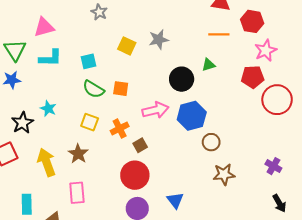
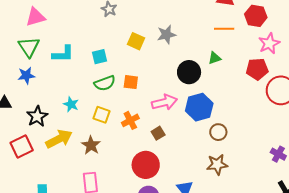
pink triangle: (44, 27) -> (35, 17), moved
green semicircle: (93, 89) -> (105, 83), turned -50
cyan star: (48, 109) -> (71, 104), moved
brown square: (140, 145) -> (158, 133), moved
yellow arrow: (46, 162) -> (59, 139), moved, turned 84
brown star: (224, 174) -> (217, 164), moved

